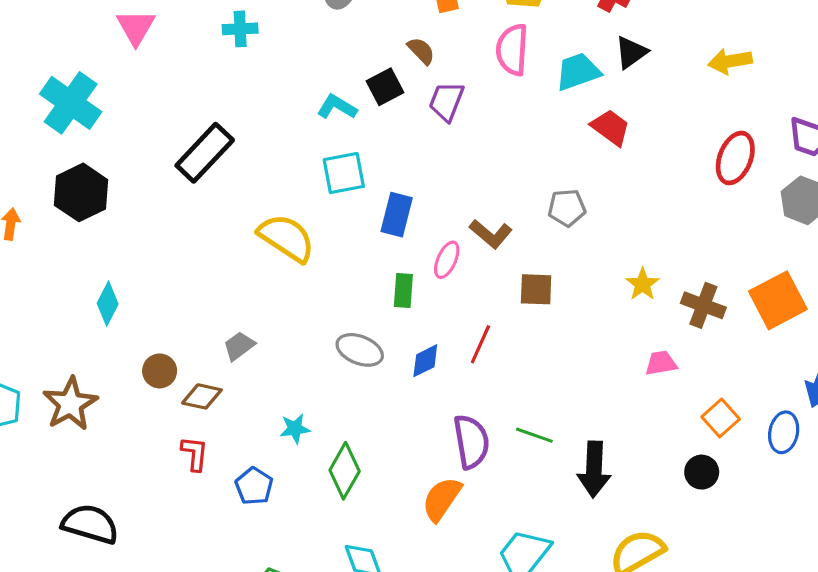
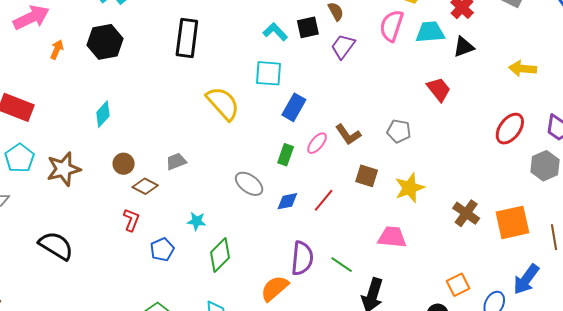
cyan trapezoid: (578, 72) -> (430, 32), moved
black rectangle: (205, 153) -> (187, 38), turned -51
yellow star: (643, 284) -> (410, 188), moved, size x1.4
pink trapezoid: (661, 363) -> (392, 237), moved, size x1.4

